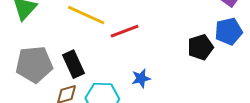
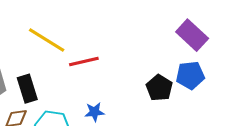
black pentagon: (200, 47) -> (159, 88), turned -30

